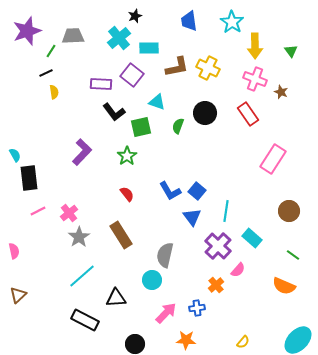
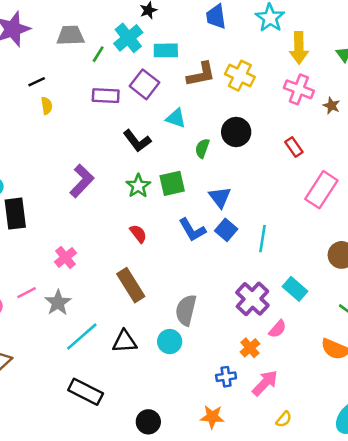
green line: (51, 51) -> (98, 54), moved
black L-shape: (114, 112) -> (137, 141), moved
red rectangle: (248, 114) -> (294, 147), moved, size x0.7
green square: (141, 127) -> (172, 183), moved
pink line: (38, 211) -> (27, 293), moved
cyan line: (226, 211) -> (262, 239), moved
blue triangle: (192, 217) -> (220, 197), moved
gray star: (79, 237) -> (58, 303), moved
black triangle: (116, 298) -> (124, 342), moved
pink arrow: (166, 313) -> (265, 383), moved

